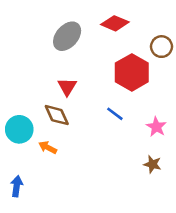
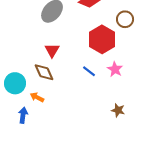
pink star: (156, 127) -> (115, 69), moved
blue arrow: (17, 186) -> (23, 115), moved

